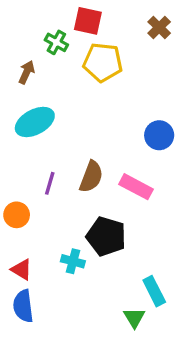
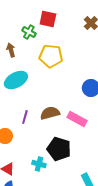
yellow pentagon: (103, 62) -> (51, 56), moved
brown arrow: (27, 72) -> (11, 50), turned -40
brown semicircle: (91, 177) -> (50, 113), turned -126

